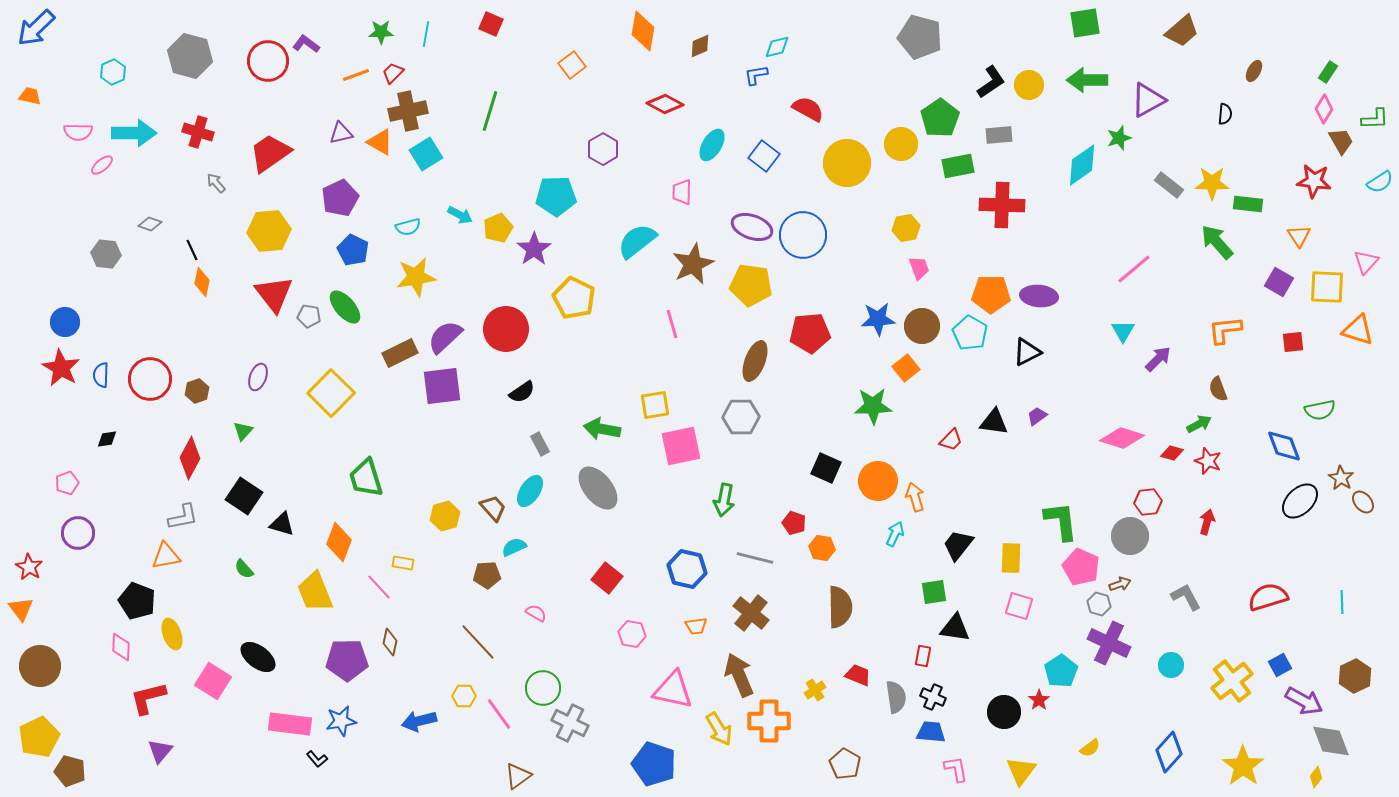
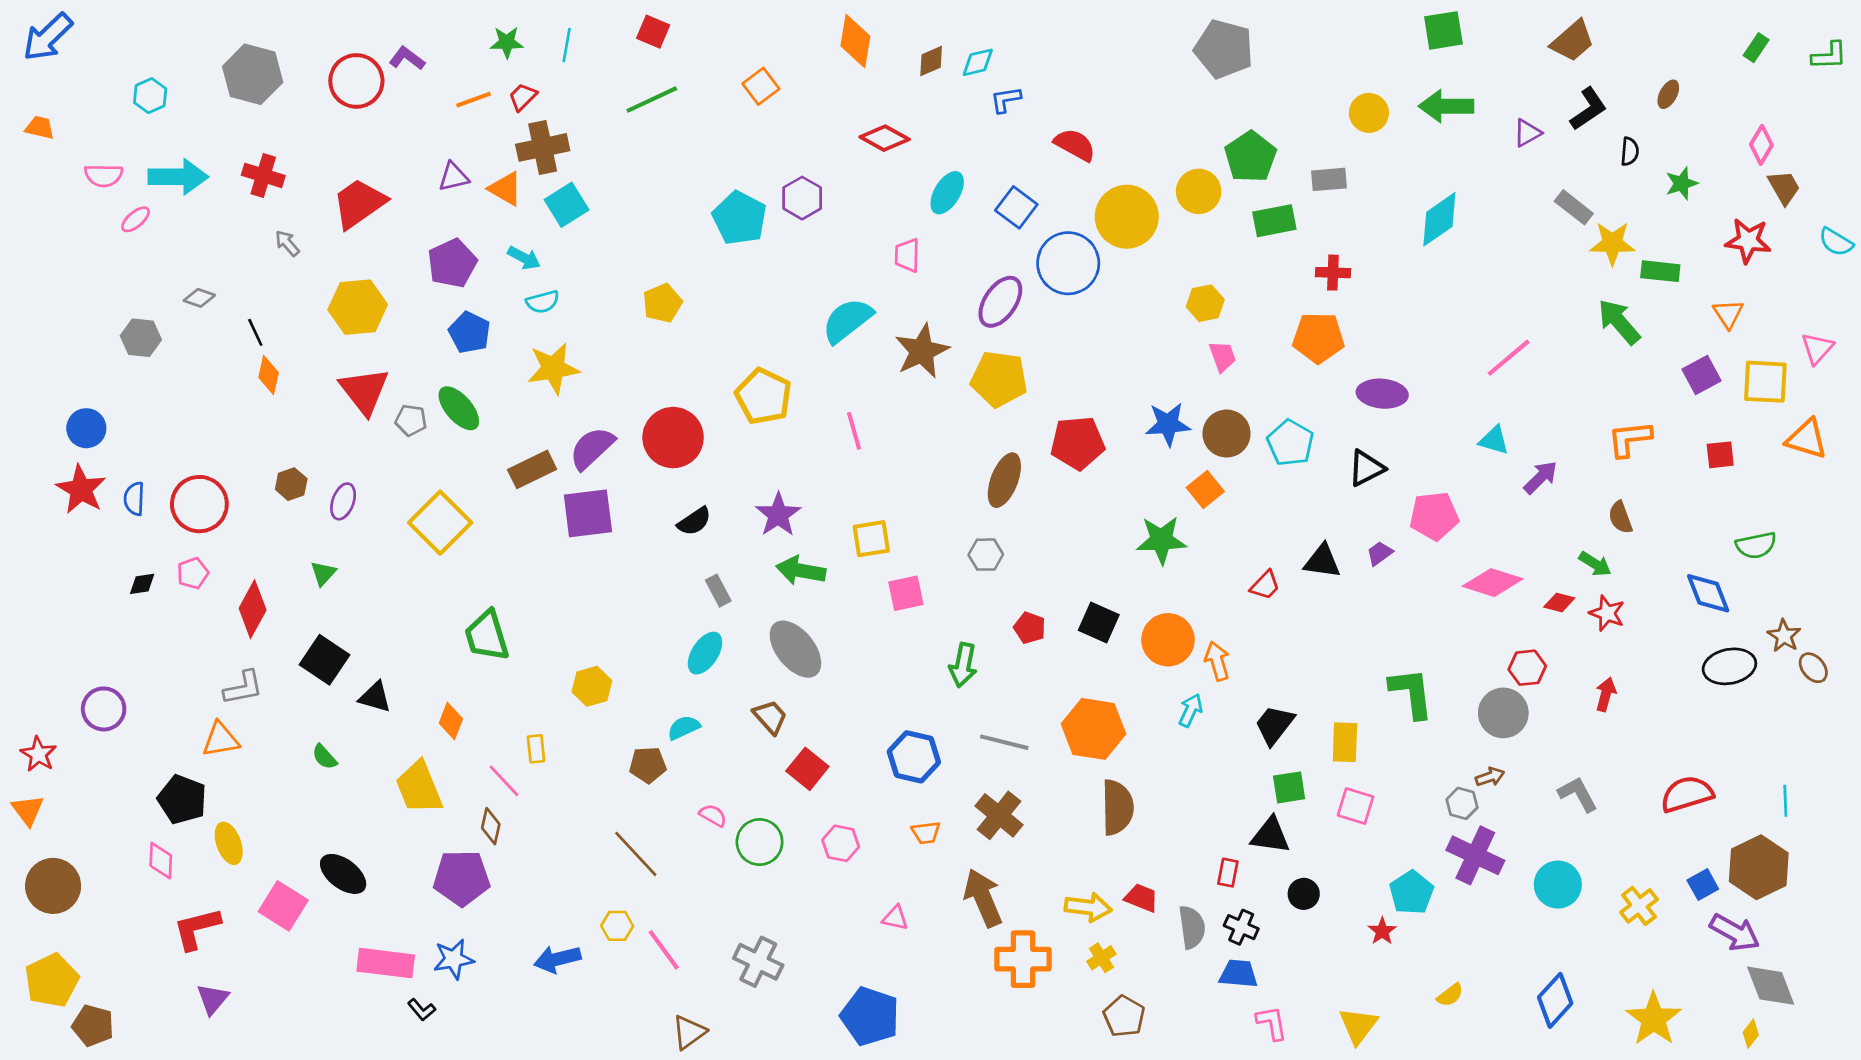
cyan diamond: (777, 47) -> (978, 62), moved
green rectangle: (1328, 72) -> (1756, 48), moved
black L-shape: (991, 82) -> (1588, 109), moved
purple triangle: (1148, 100) -> (1527, 133), size x0.6
green line: (490, 111) -> (652, 100), moved, turned 48
green L-shape: (1375, 119) -> (1829, 56), moved
green star: (1119, 138) -> (1682, 183), moved
cyan semicircle: (1380, 182) -> (1836, 242), turned 64
gray rectangle: (1169, 185) -> (1574, 207), moved
cyan pentagon: (556, 196) -> (740, 218), moved, turned 30
red cross: (1002, 205) -> (1333, 273), size x0.6
cyan arrow: (460, 215) -> (524, 258), moved
purple ellipse: (752, 227) -> (1000, 302), turned -75
blue circle: (803, 235) -> (1068, 263), moved
purple star: (534, 249) -> (778, 515), moved
purple square: (1279, 282) -> (1702, 375), turned 32
orange pentagon: (991, 294) -> (1318, 338), moved
pink line: (672, 324) -> (854, 431), moved
cyan triangle: (1123, 331) -> (1494, 440), turned -45
brown hexagon: (197, 391) -> (291, 484), moved
gray hexagon: (741, 417) -> (986, 555), size x0.7
green arrow: (1199, 424) -> (1595, 564), turned 60
pink square: (681, 446) -> (906, 593), size x0.7
pink pentagon: (67, 483) -> (193, 573), moved
black ellipse: (1300, 501) -> (1729, 666), turned 33
brown trapezoid: (493, 508) -> (770, 717), moved
red pentagon: (794, 523) -> (1030, 628), moved
orange diamond: (339, 542) -> (451, 721), size x0.7
orange hexagon: (822, 548) -> (1093, 729), size x1.8
yellow rectangle: (403, 563) -> (536, 749), turned 75
pink pentagon: (1081, 567) -> (1434, 516), moved, turned -30
green square: (934, 592) -> (1289, 787), moved
brown diamond: (390, 642) -> (491, 826), moved
cyan circle: (1171, 665) -> (1558, 885), size x1.4
brown hexagon: (1355, 676) -> (1759, 867), moved, size x1.4
yellow cross: (1232, 681) -> (1639, 906), size x0.7
green circle: (543, 688) -> (760, 842), moved
pink triangle: (673, 690) -> (895, 918), size x0.5
yellow cross: (815, 690) -> (1101, 958), moved
black circle: (1004, 712) -> (1304, 894), moved, size x0.7
yellow arrow: (719, 729) -> (1088, 907), moved, turned -52

